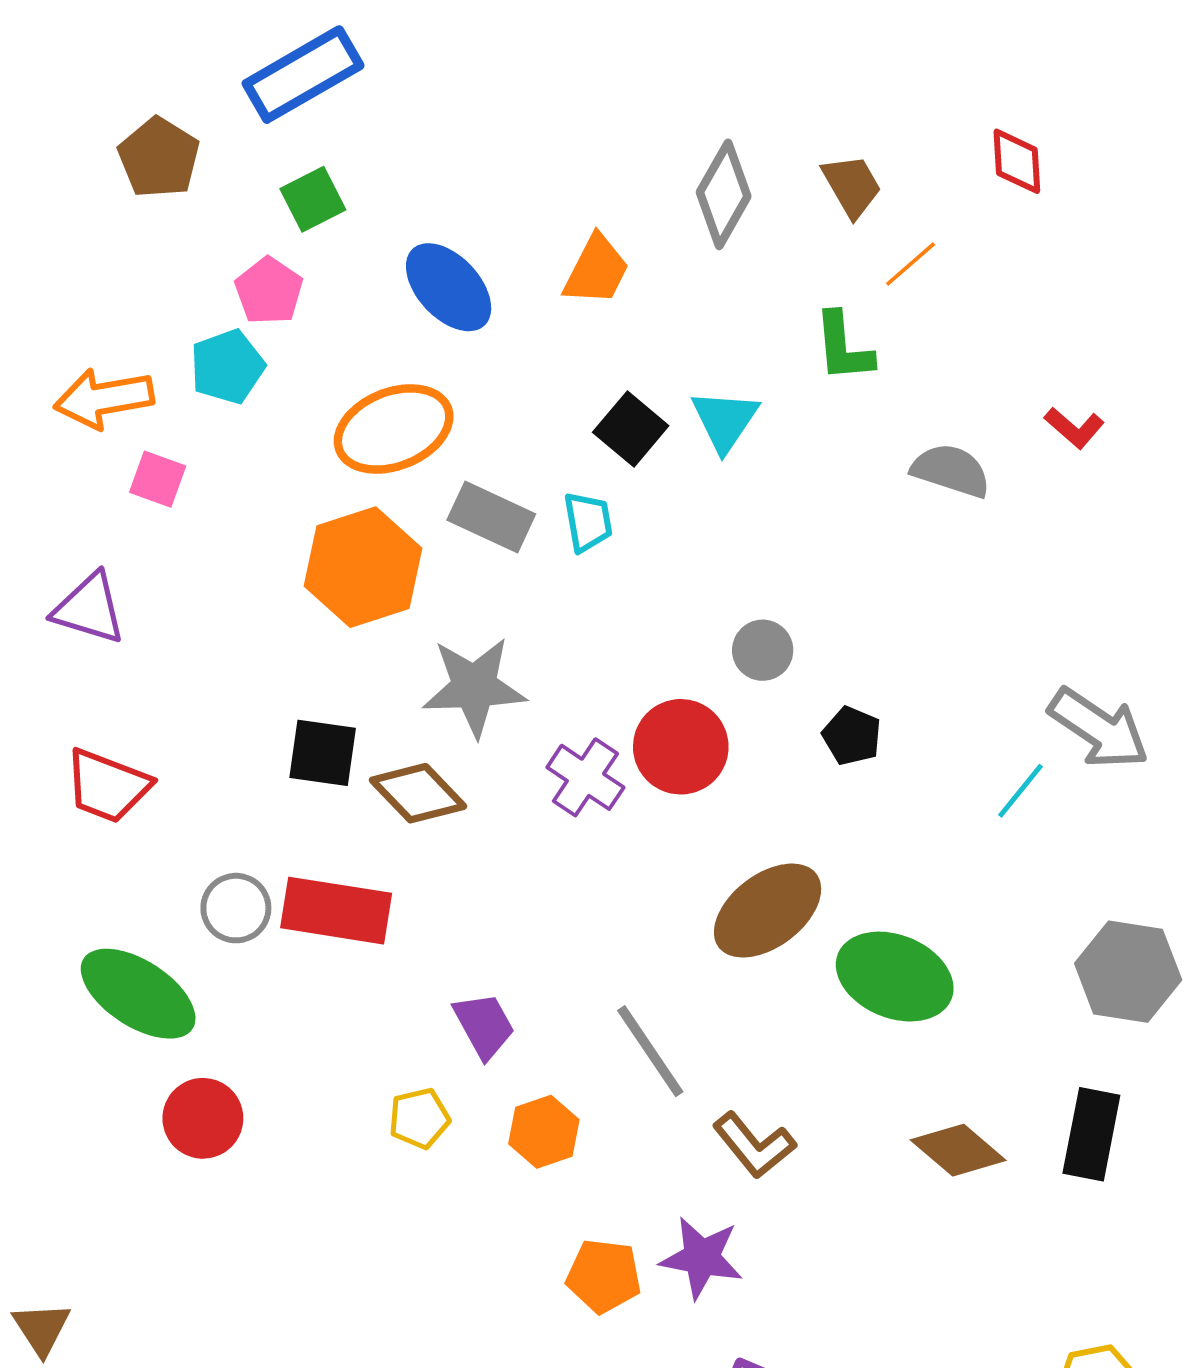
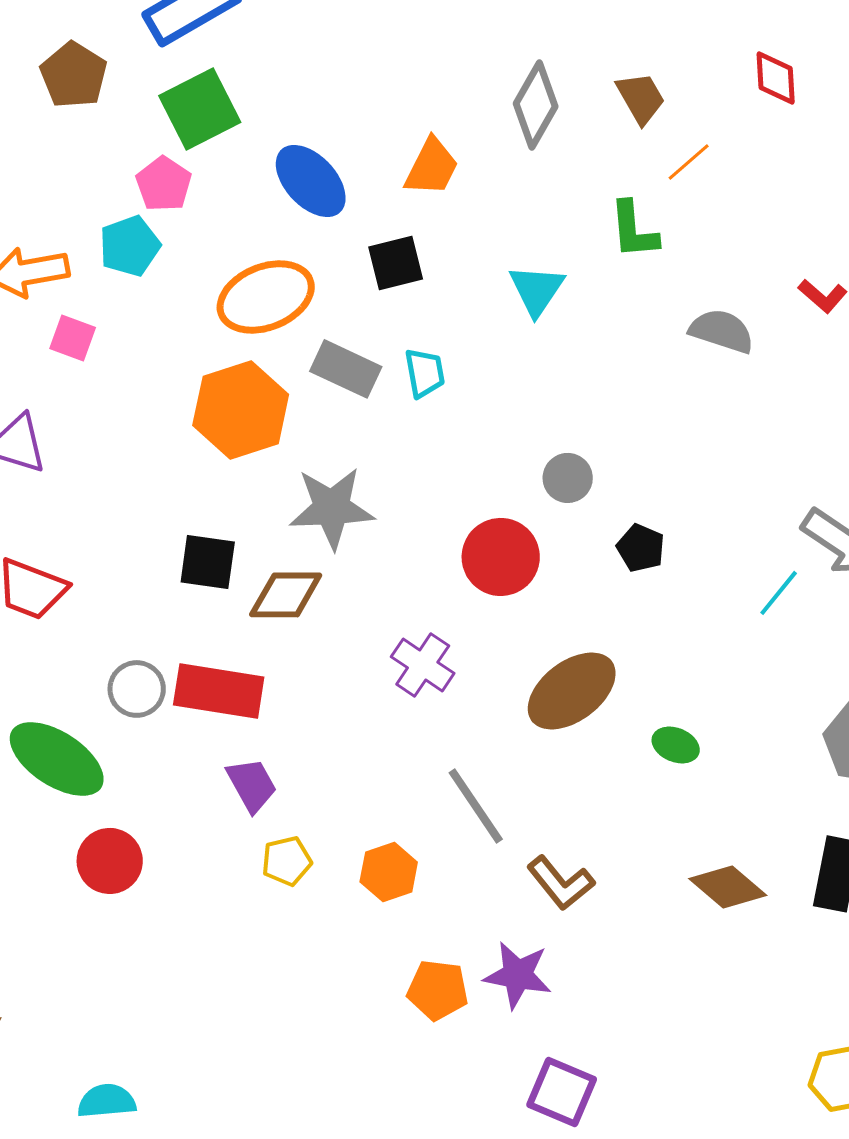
green square: (313, 199) -> (200, 109), size x1.5
black square: (631, 429) -> (396, 263), moved, turned 36
purple cross: (585, 777) -> (423, 665), moved
brown diamond: (418, 793) -> (286, 595), turned -46
green ellipse: (895, 977) -> (676, 745), size x0.5
purple trapezoid: (484, 1025) -> (252, 785), moved

